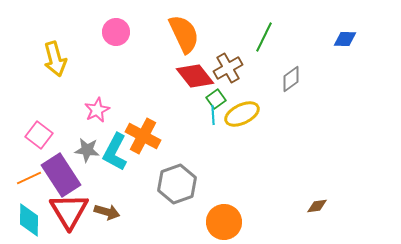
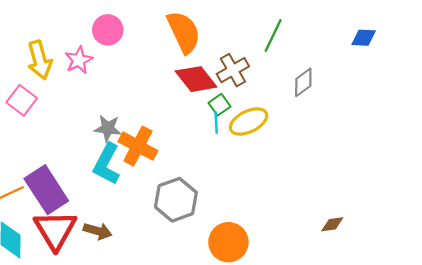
pink star: (97, 110) -> (79, 60), moved
pink square: (39, 135) -> (22, 100), moved
gray star: (87, 150) -> (108, 128), moved

